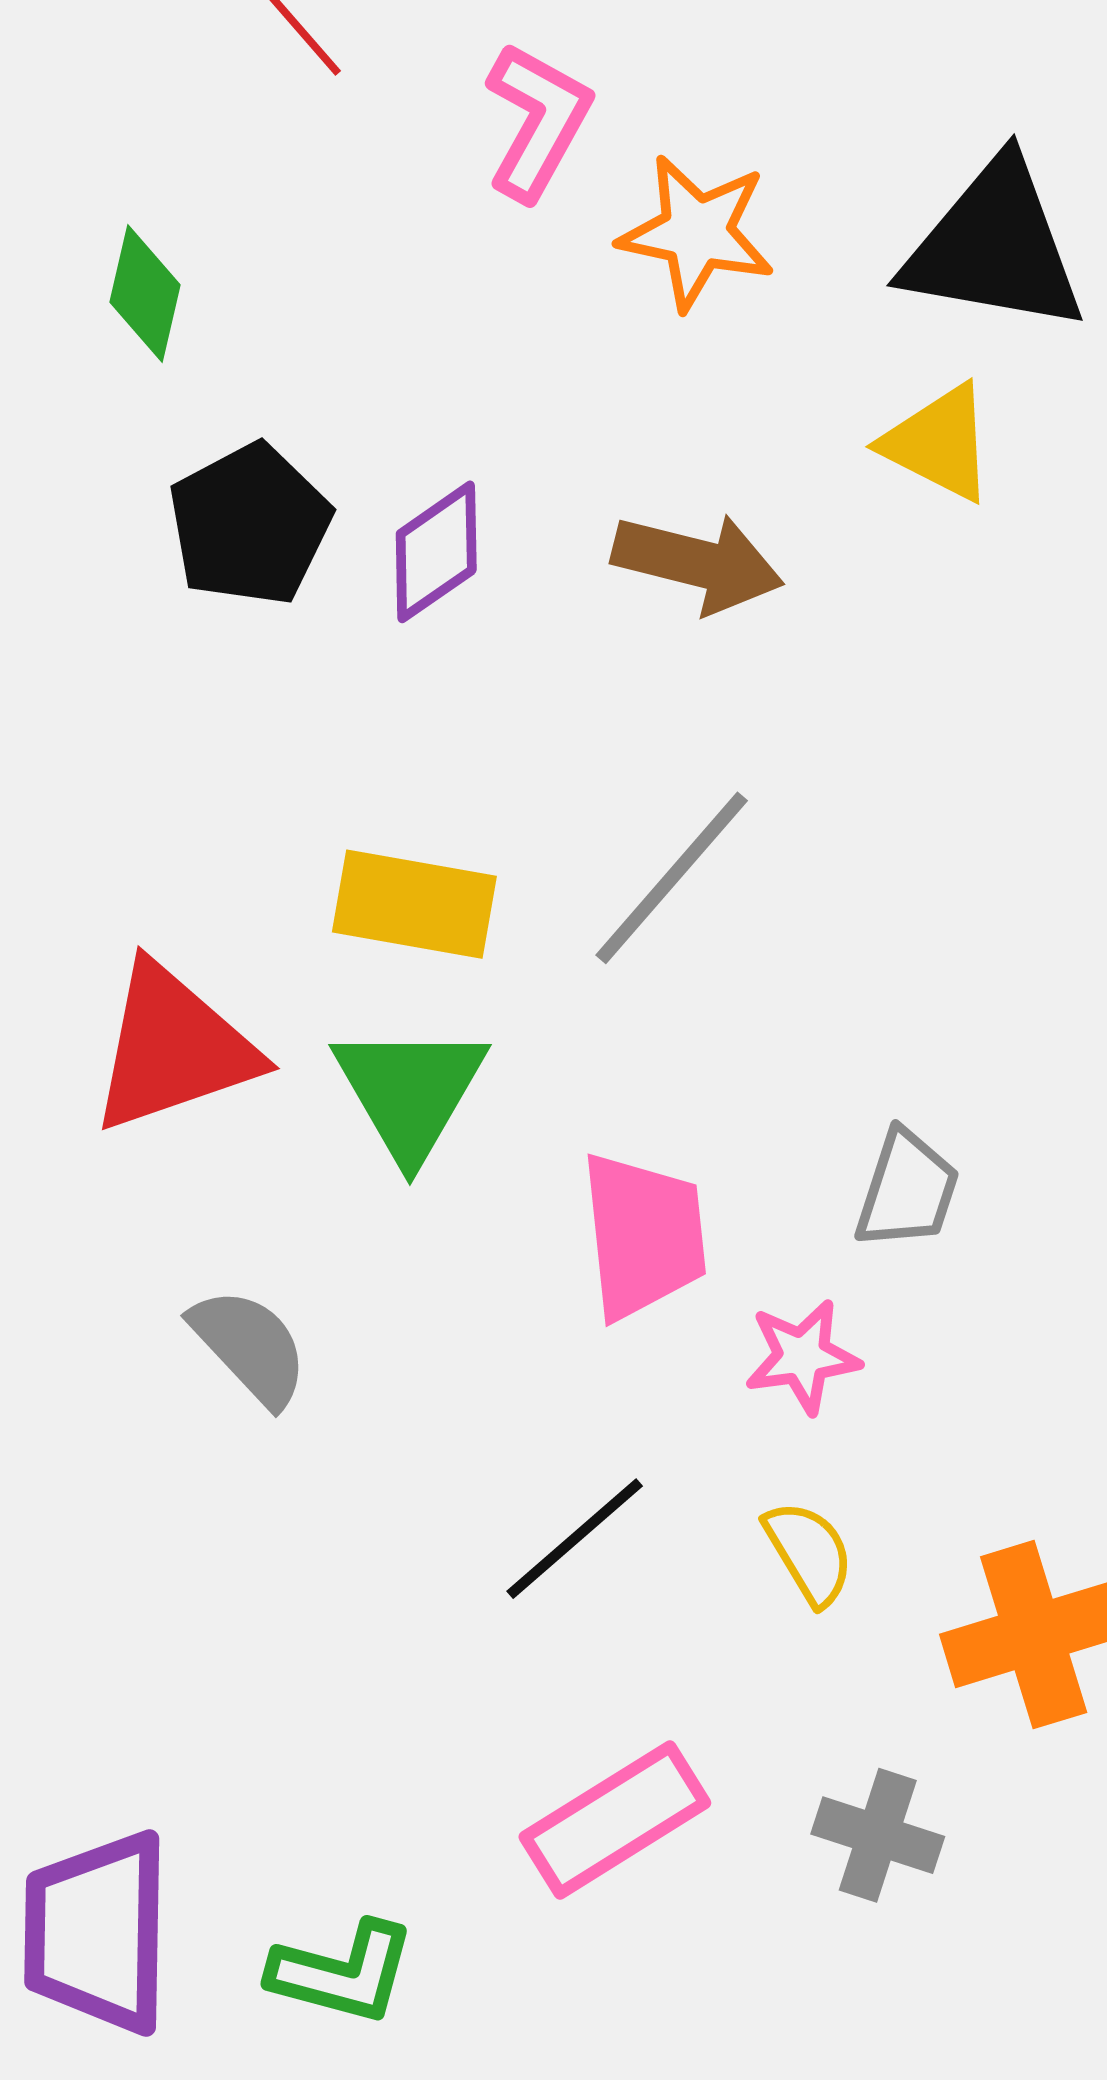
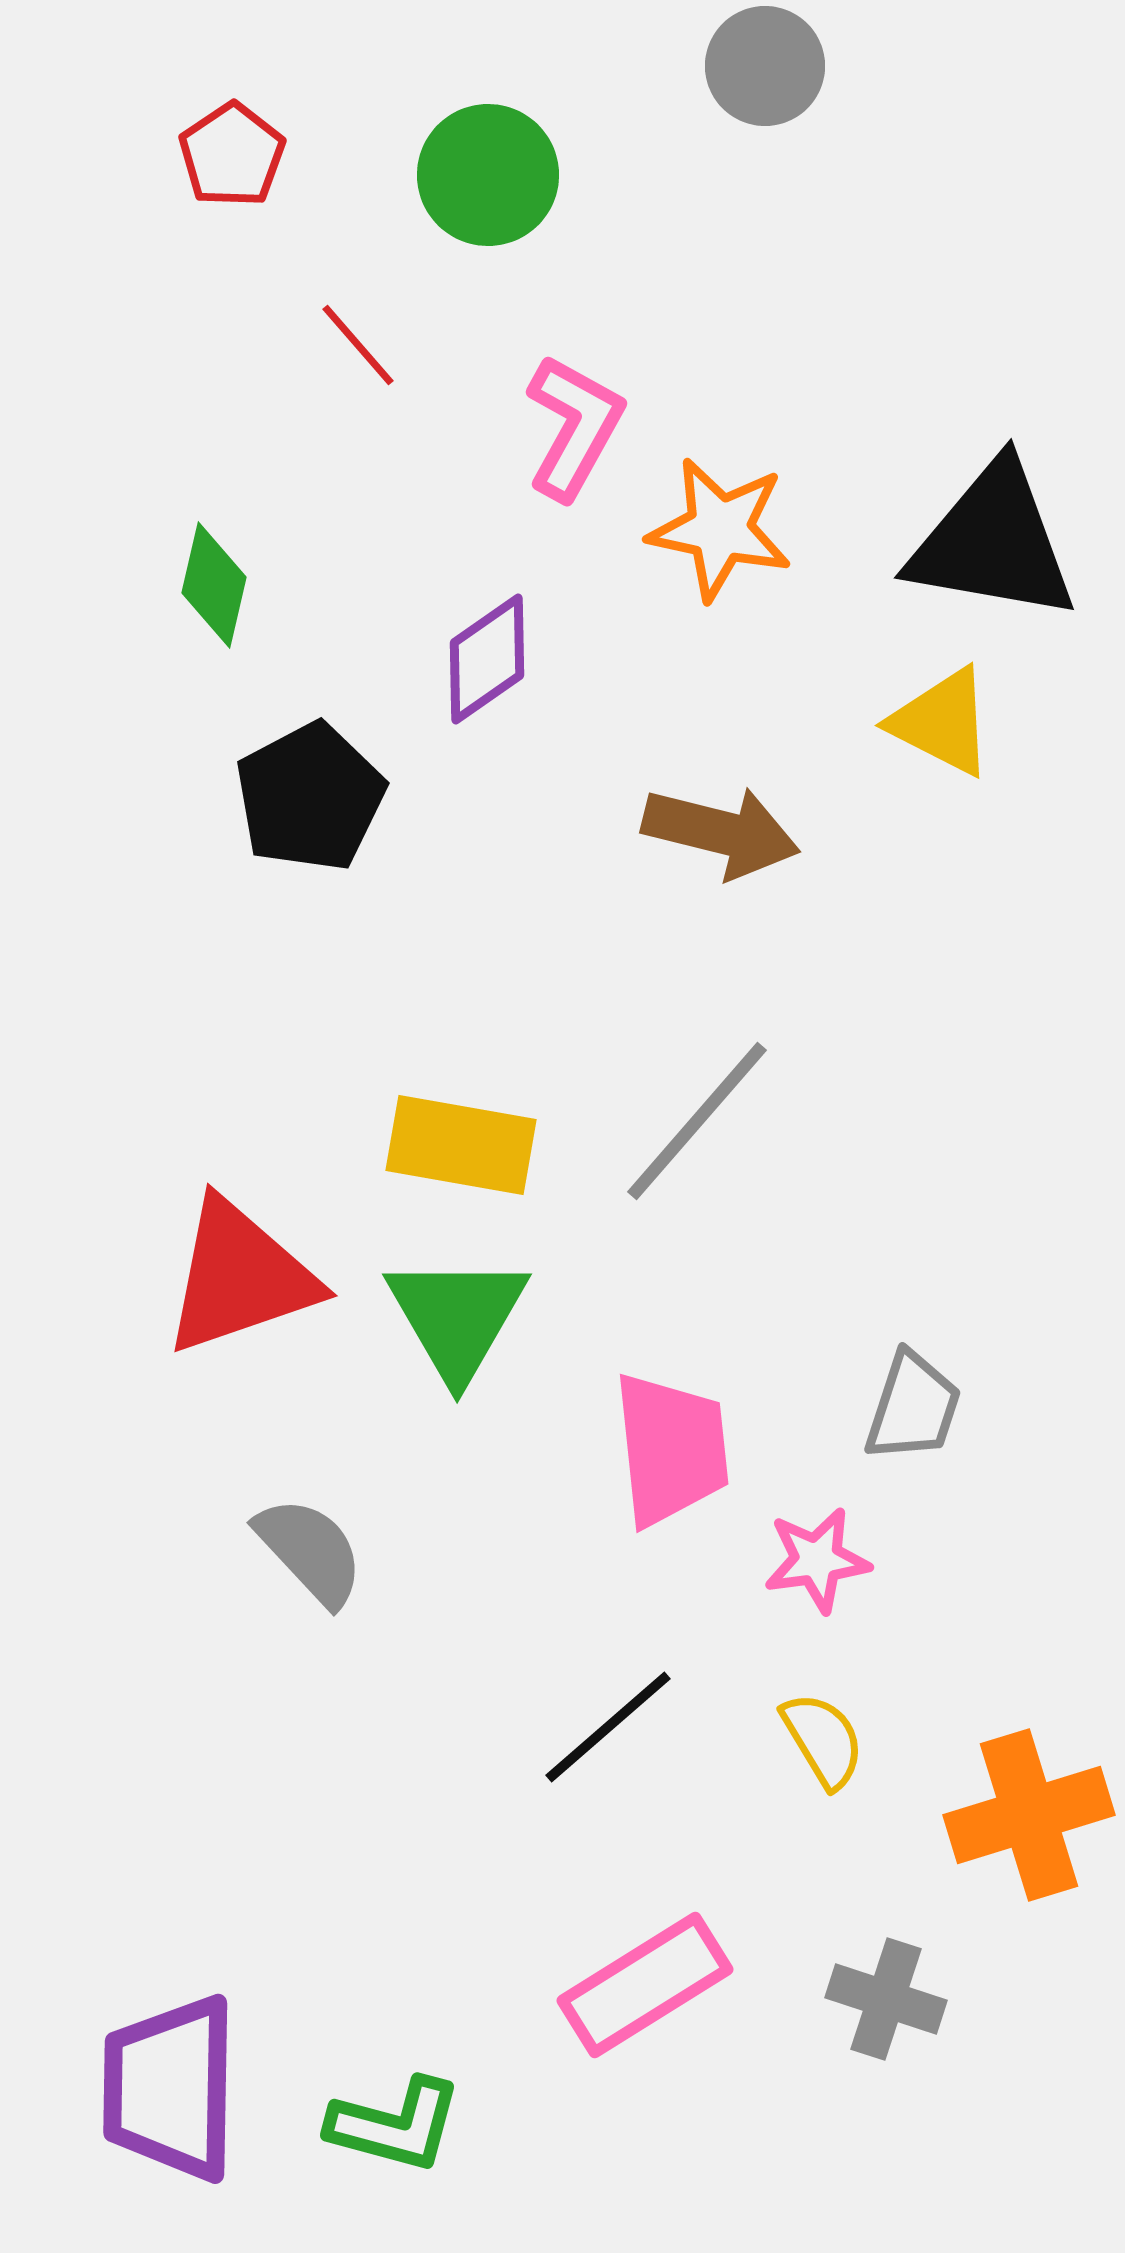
purple diamond: (436, 552) -> (487, 659), moved

